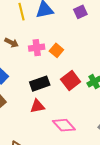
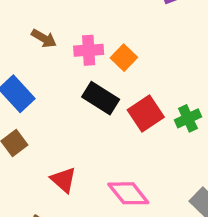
black rectangle: (40, 84) -> (101, 98), moved, turned 48
red triangle: (37, 106) -> (63, 180), moved, turned 49

